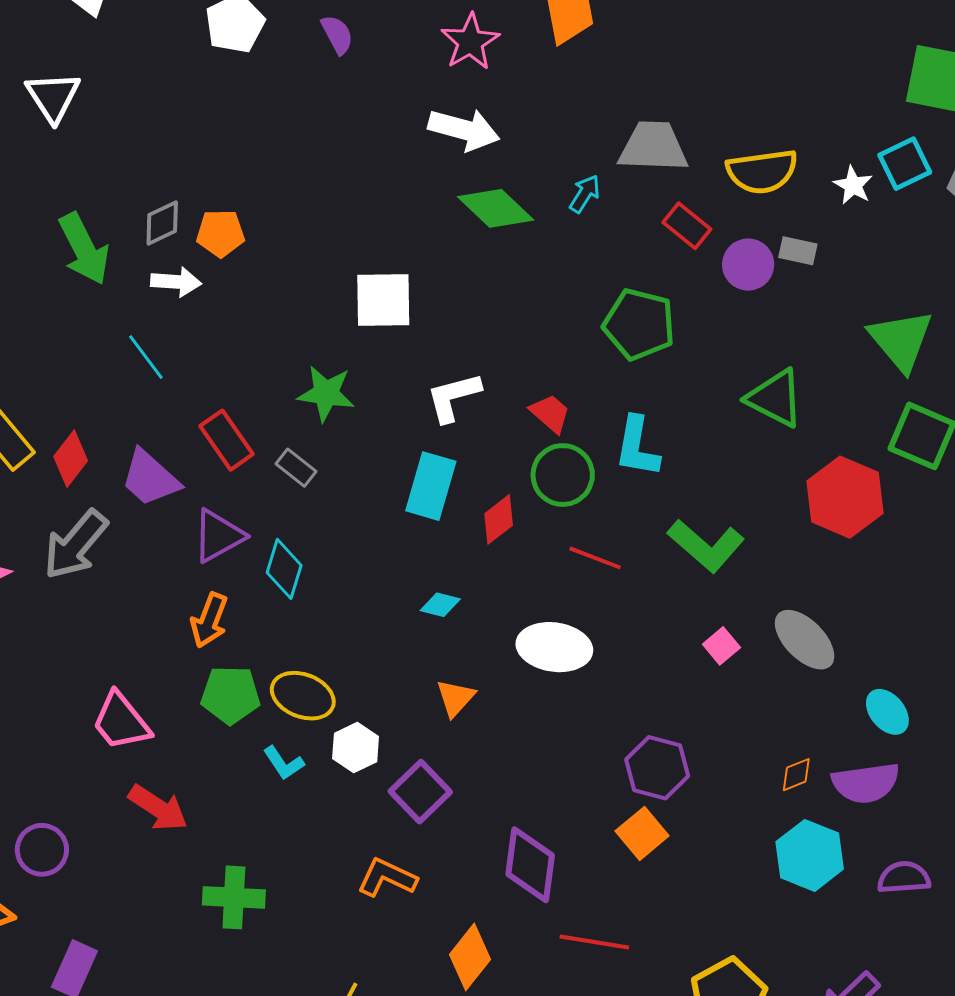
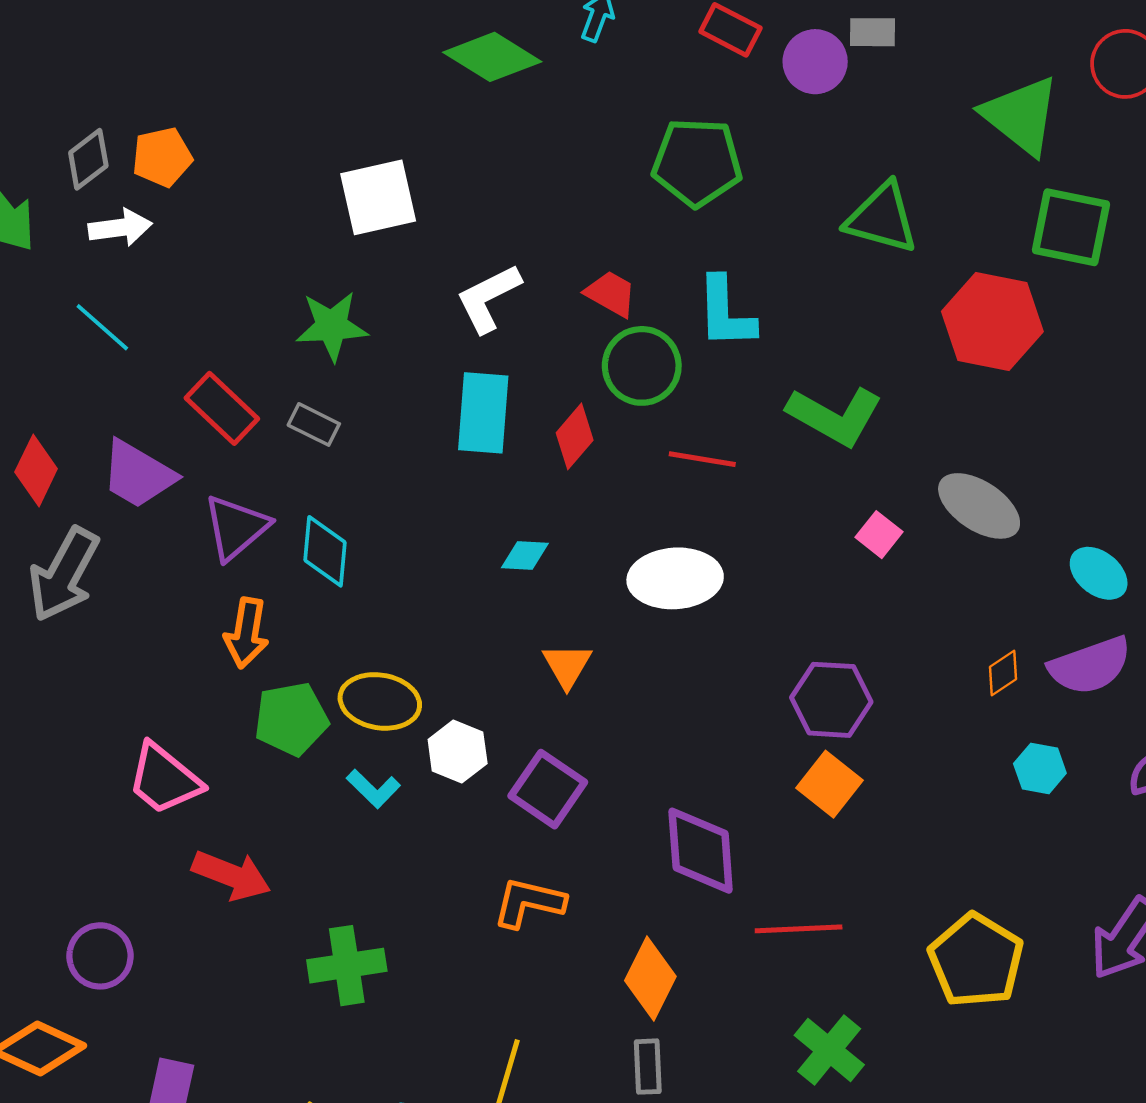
cyan hexagon: (810, 855) -> (1040, 768), size x0.6

